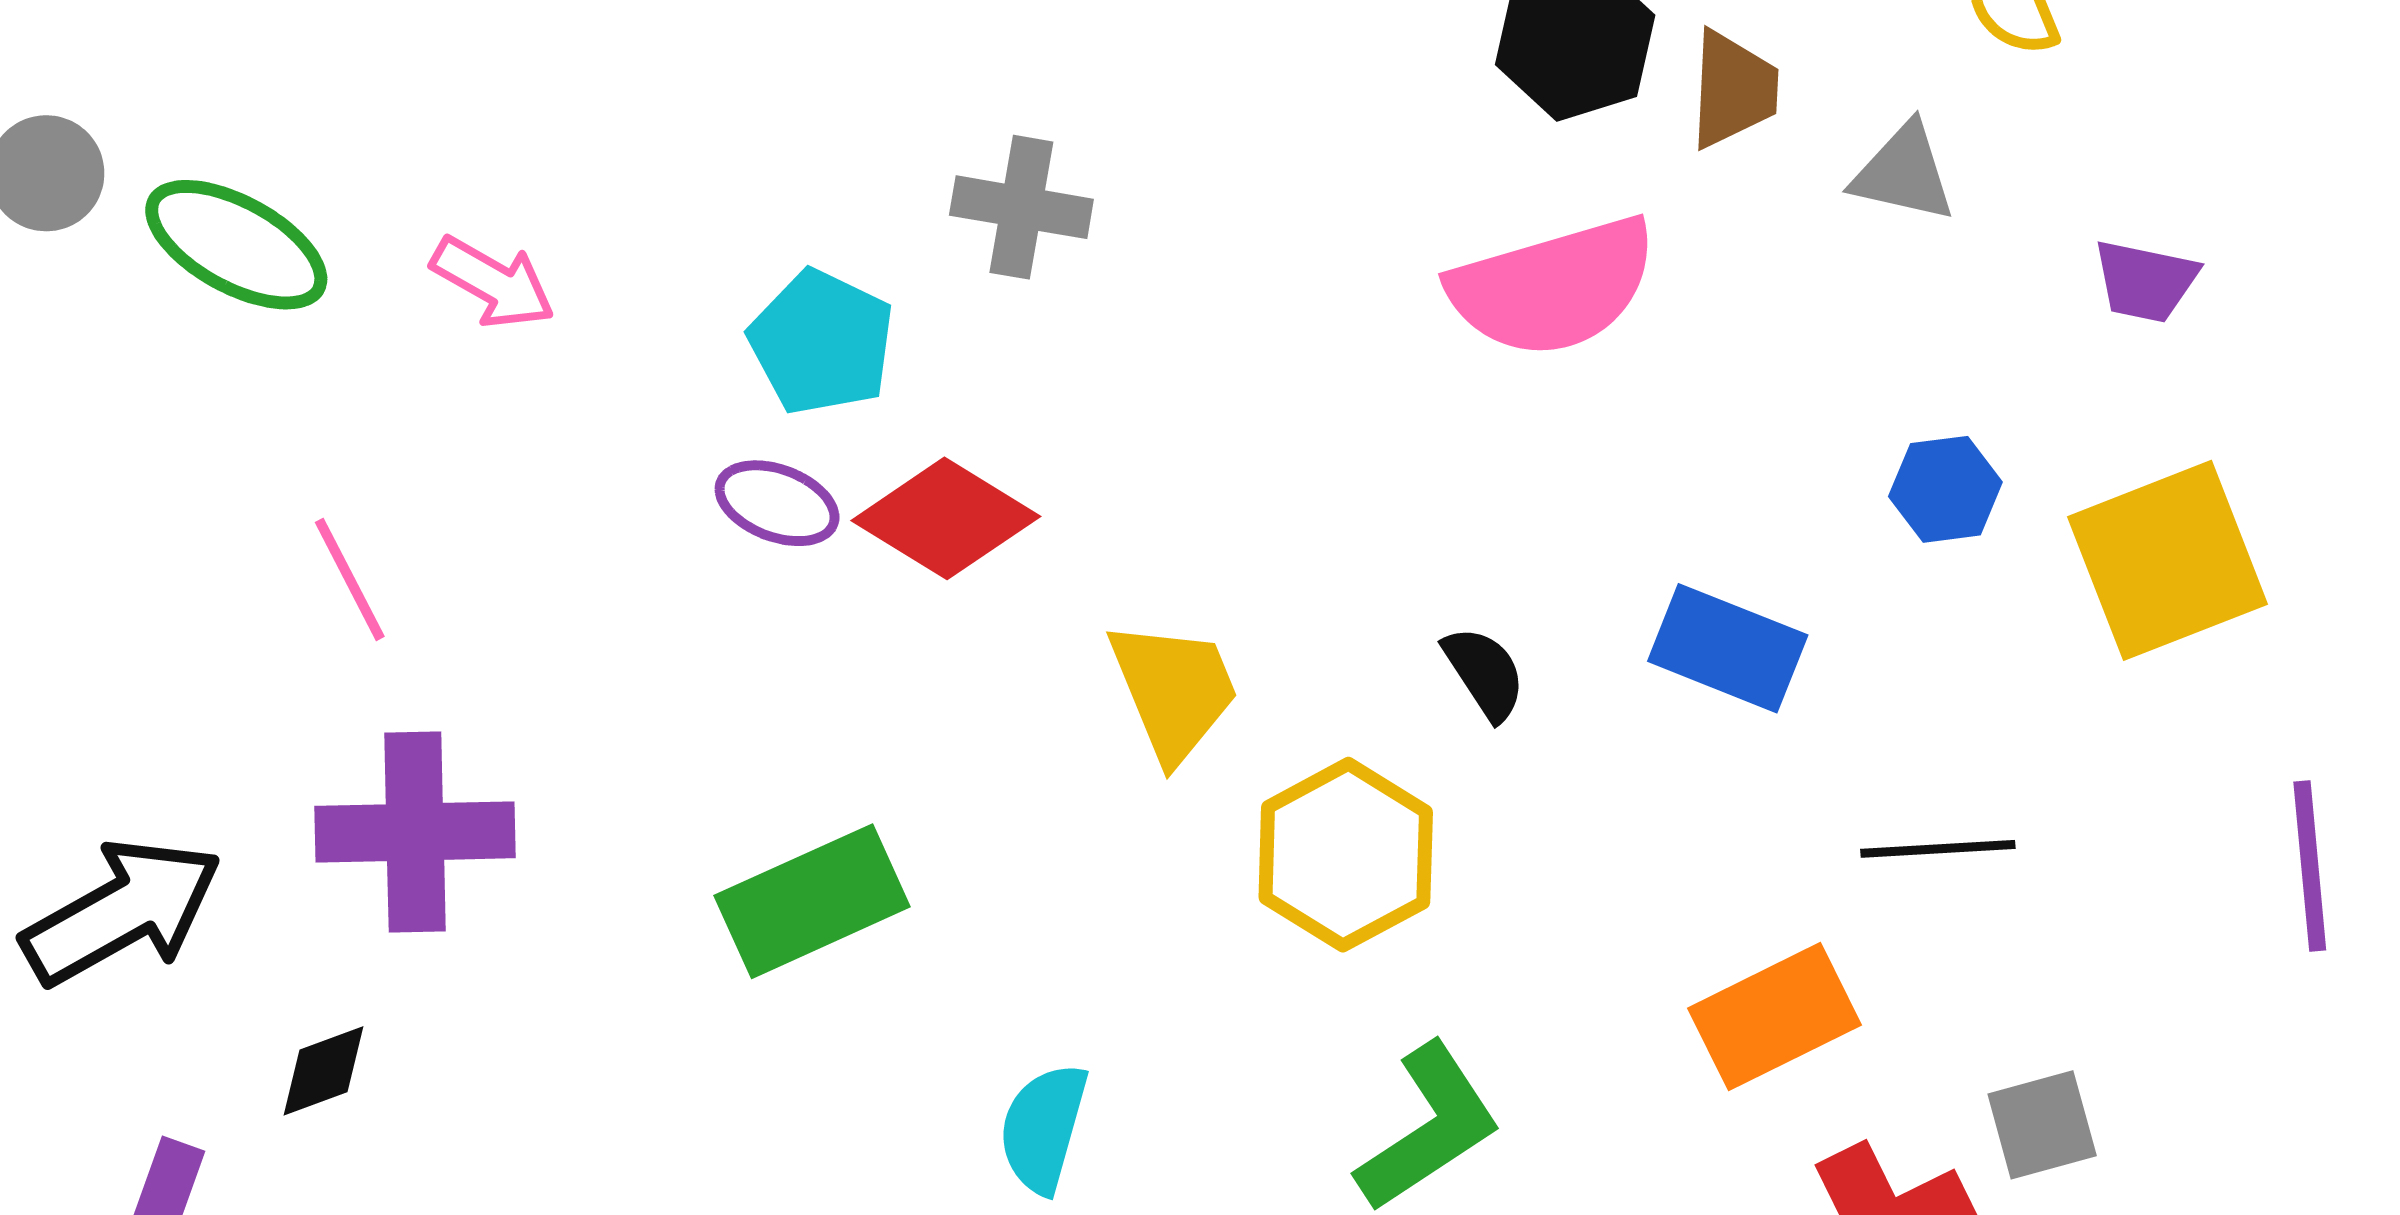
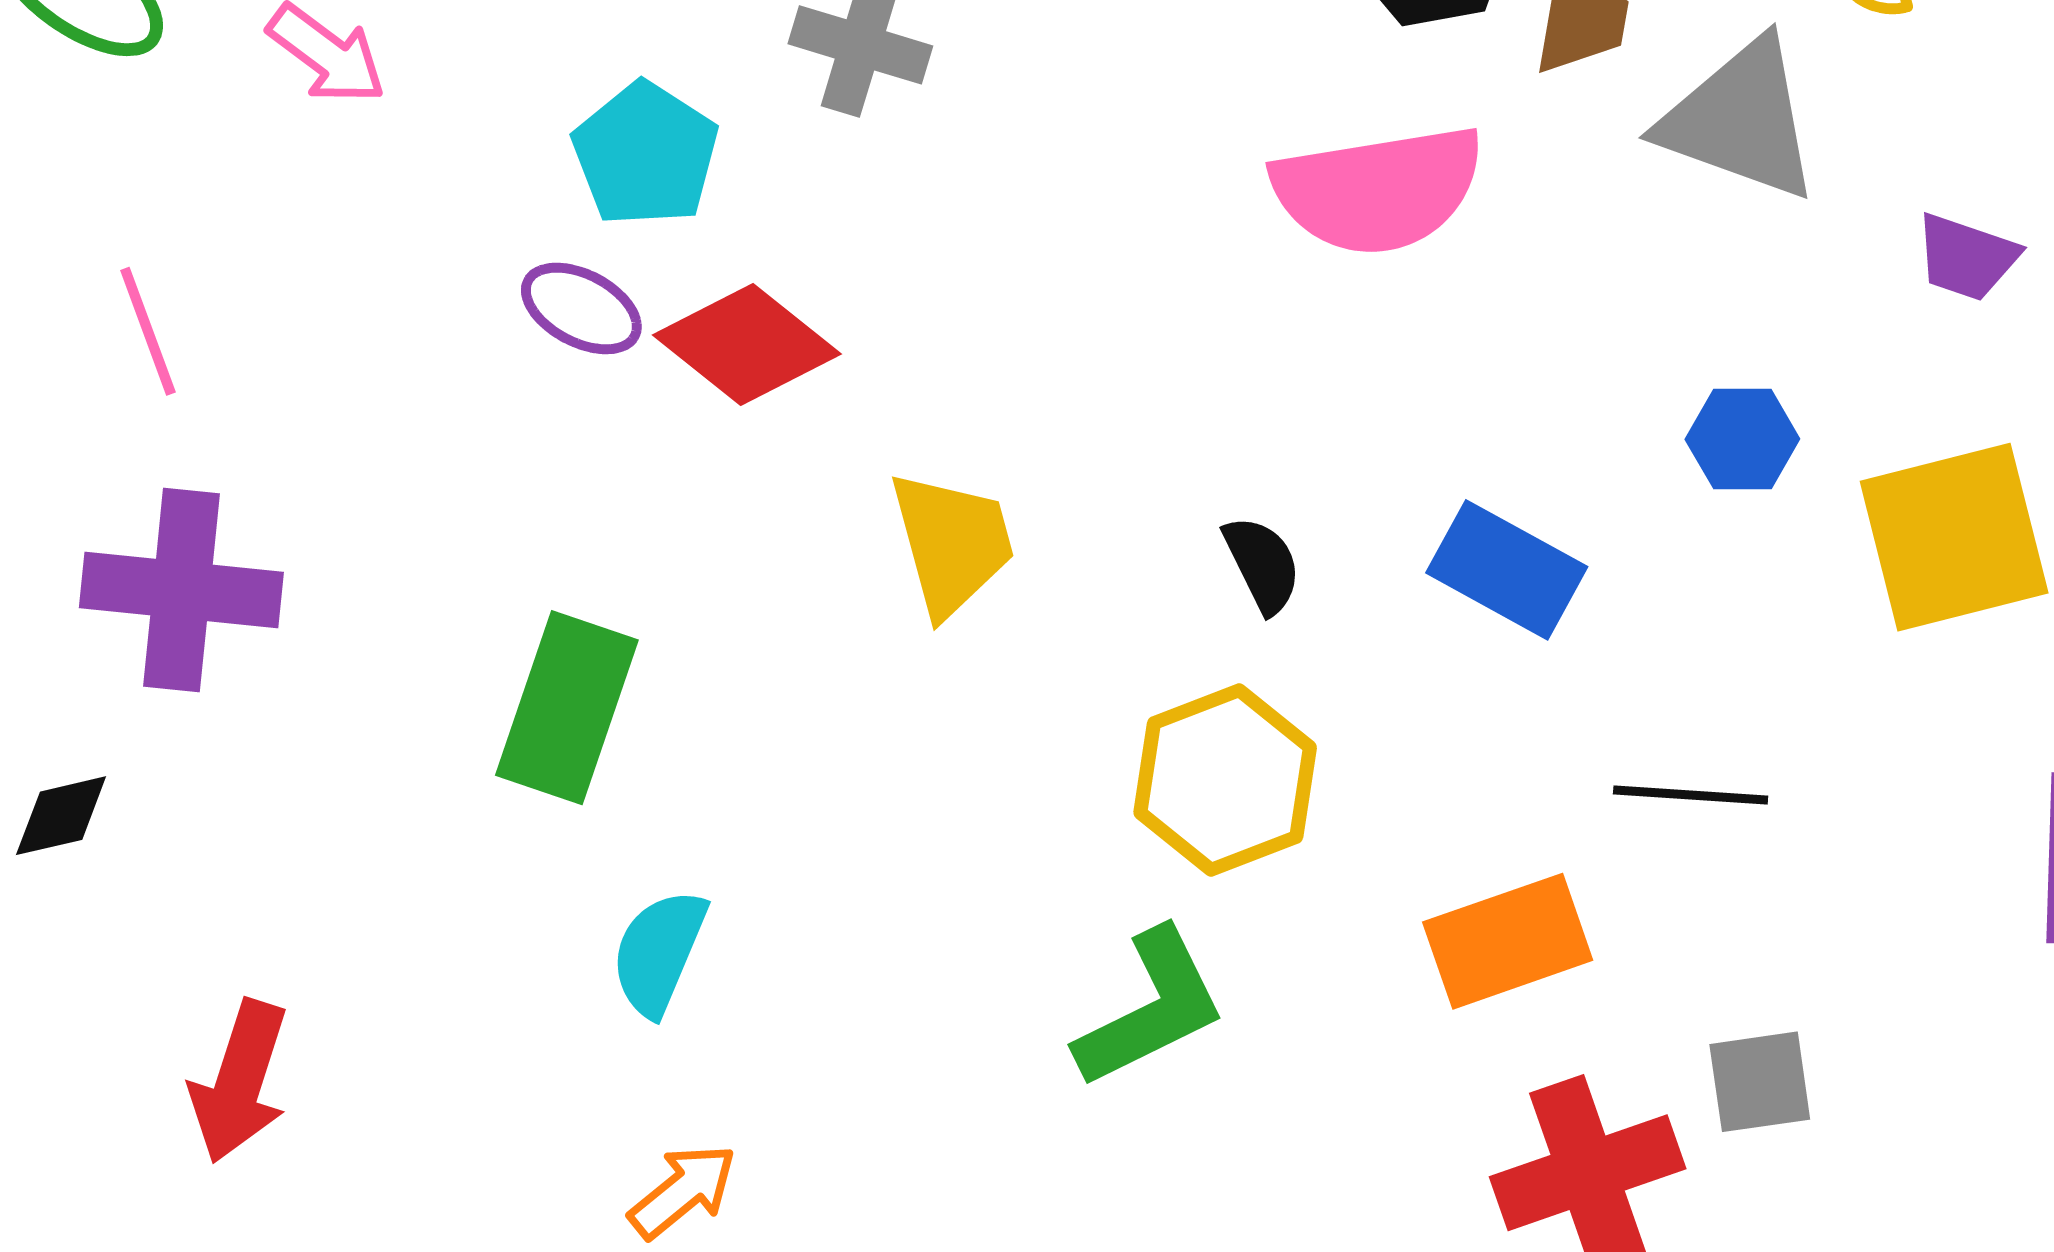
gray triangle: (1904, 173) -> (1740, 120), size x1.6
yellow hexagon: (1346, 855) -> (1225, 780), moved
green rectangle: (812, 901) -> (567, 708), turned -54
cyan semicircle: (1043, 1128) -> (659, 952), moved

